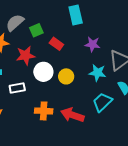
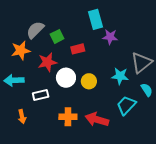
red rectangle: (56, 44) -> (78, 49), turned -48
purple star: (93, 44) -> (110, 37), moved

